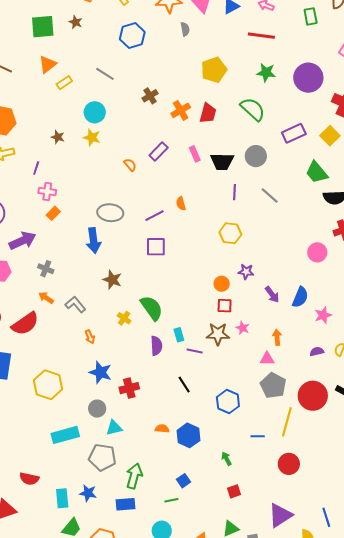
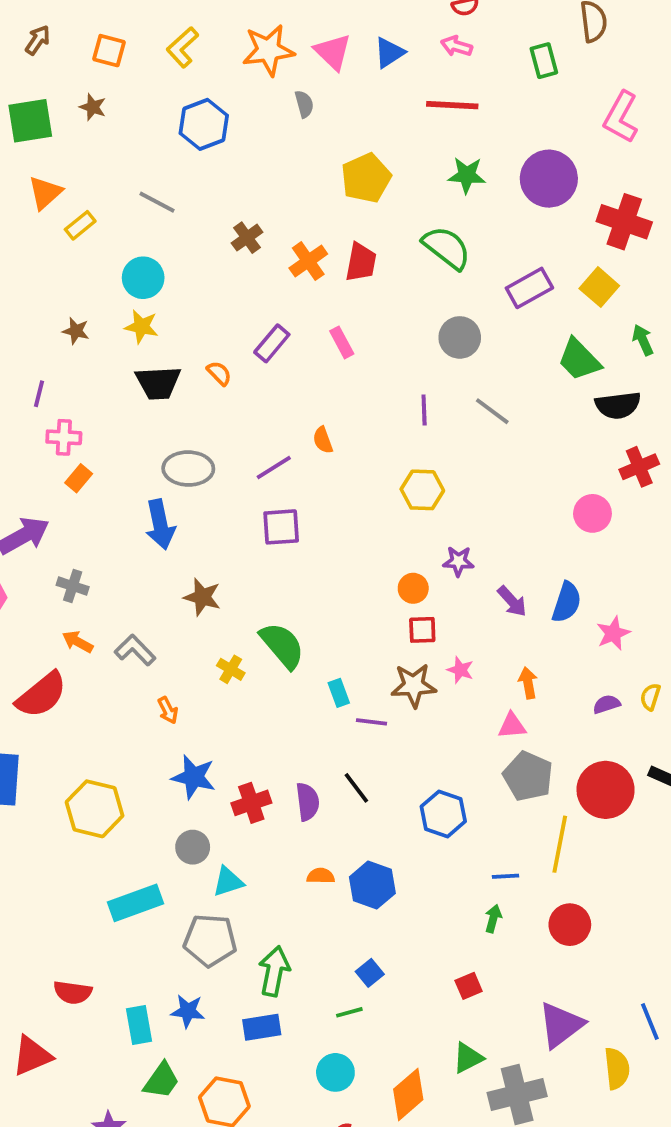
black trapezoid: (222, 162) -> (158, 383), moved
purple semicircle: (156, 346) -> (308, 802), moved
green arrow: (227, 459) -> (493, 919), moved, turned 48

